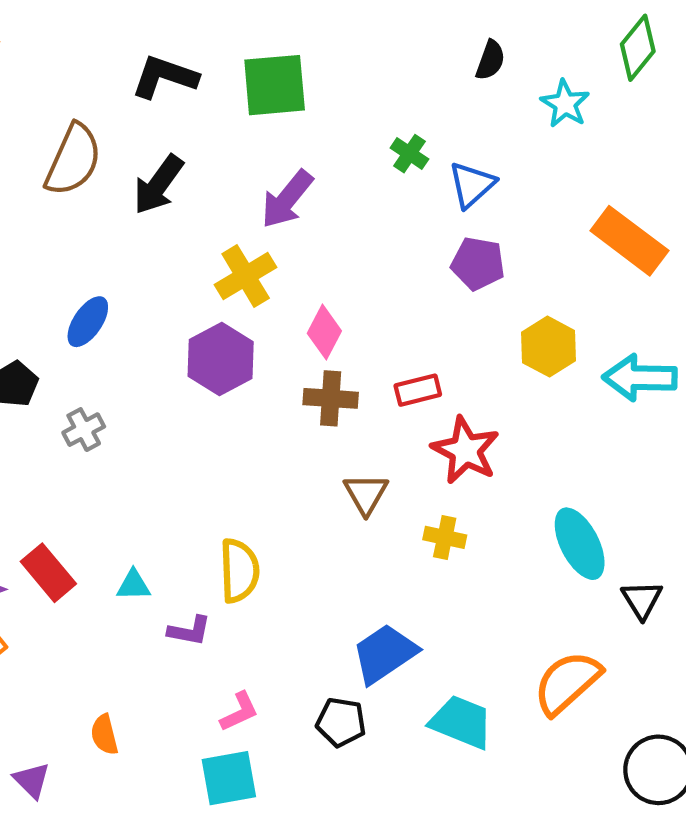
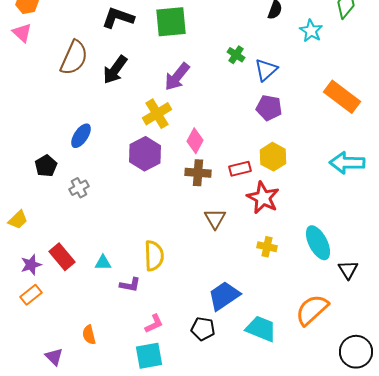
yellow hexagon: (548, 347) -> (273, 157), moved
yellow cross: (445, 537) -> (267, 247), moved

